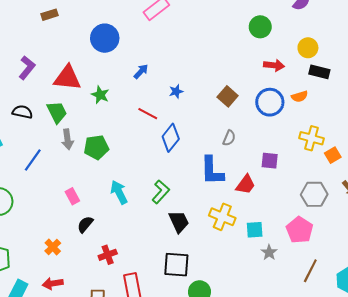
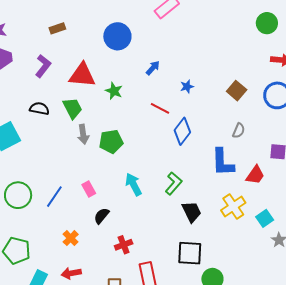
brown rectangle: (50, 15) -> (57, 28), moved
blue line: (33, 160) -> (54, 197), moved
yellow cross: (222, 217) -> (233, 206), turned 35
cyan square: (255, 230) -> (265, 218), turned -30

